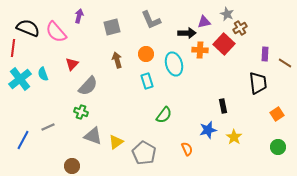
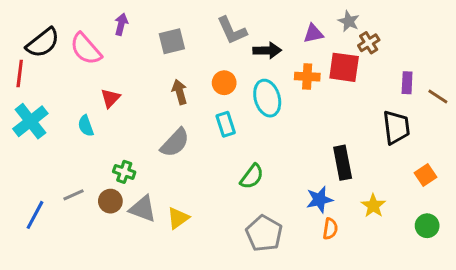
black semicircle: (28, 28) -> (43, 43), turned 120
black arrow: (187, 33) -> (267, 50), moved
red square: (224, 44) -> (344, 67), turned -35
cyan semicircle: (43, 74) -> (86, 126), moved
gray semicircle: (88, 86) -> (175, 143), moved
black rectangle: (223, 106) -> (343, 163), size x1.5
yellow star: (234, 137) -> (373, 206), moved
orange semicircle: (187, 149) -> (330, 229), moved, turned 32
gray pentagon: (144, 153) -> (264, 233), moved
brown circle: (72, 166) -> (110, 201), moved

